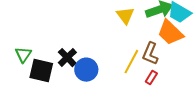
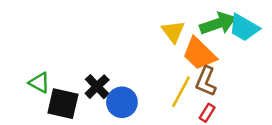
orange trapezoid: (170, 33) -> (199, 54), moved
green triangle: (23, 55) -> (39, 83), turned -36

